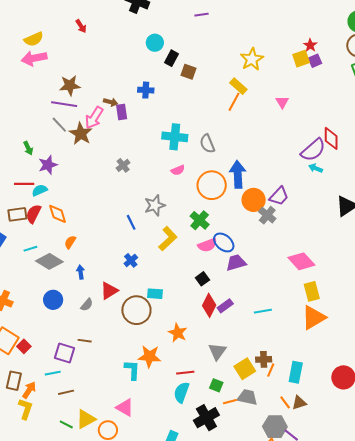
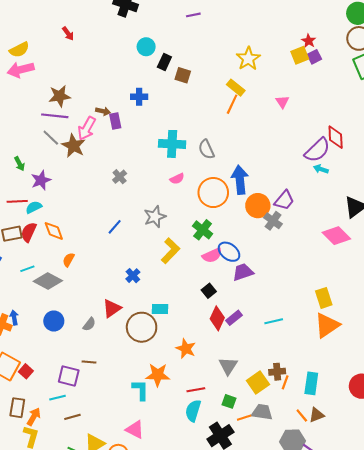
blue line: (131, 222) -> (115, 227), moved, turned 70
pink diamond: (301, 261) -> (336, 236), moved
blue arrow: (81, 272) -> (14, 318), moved

